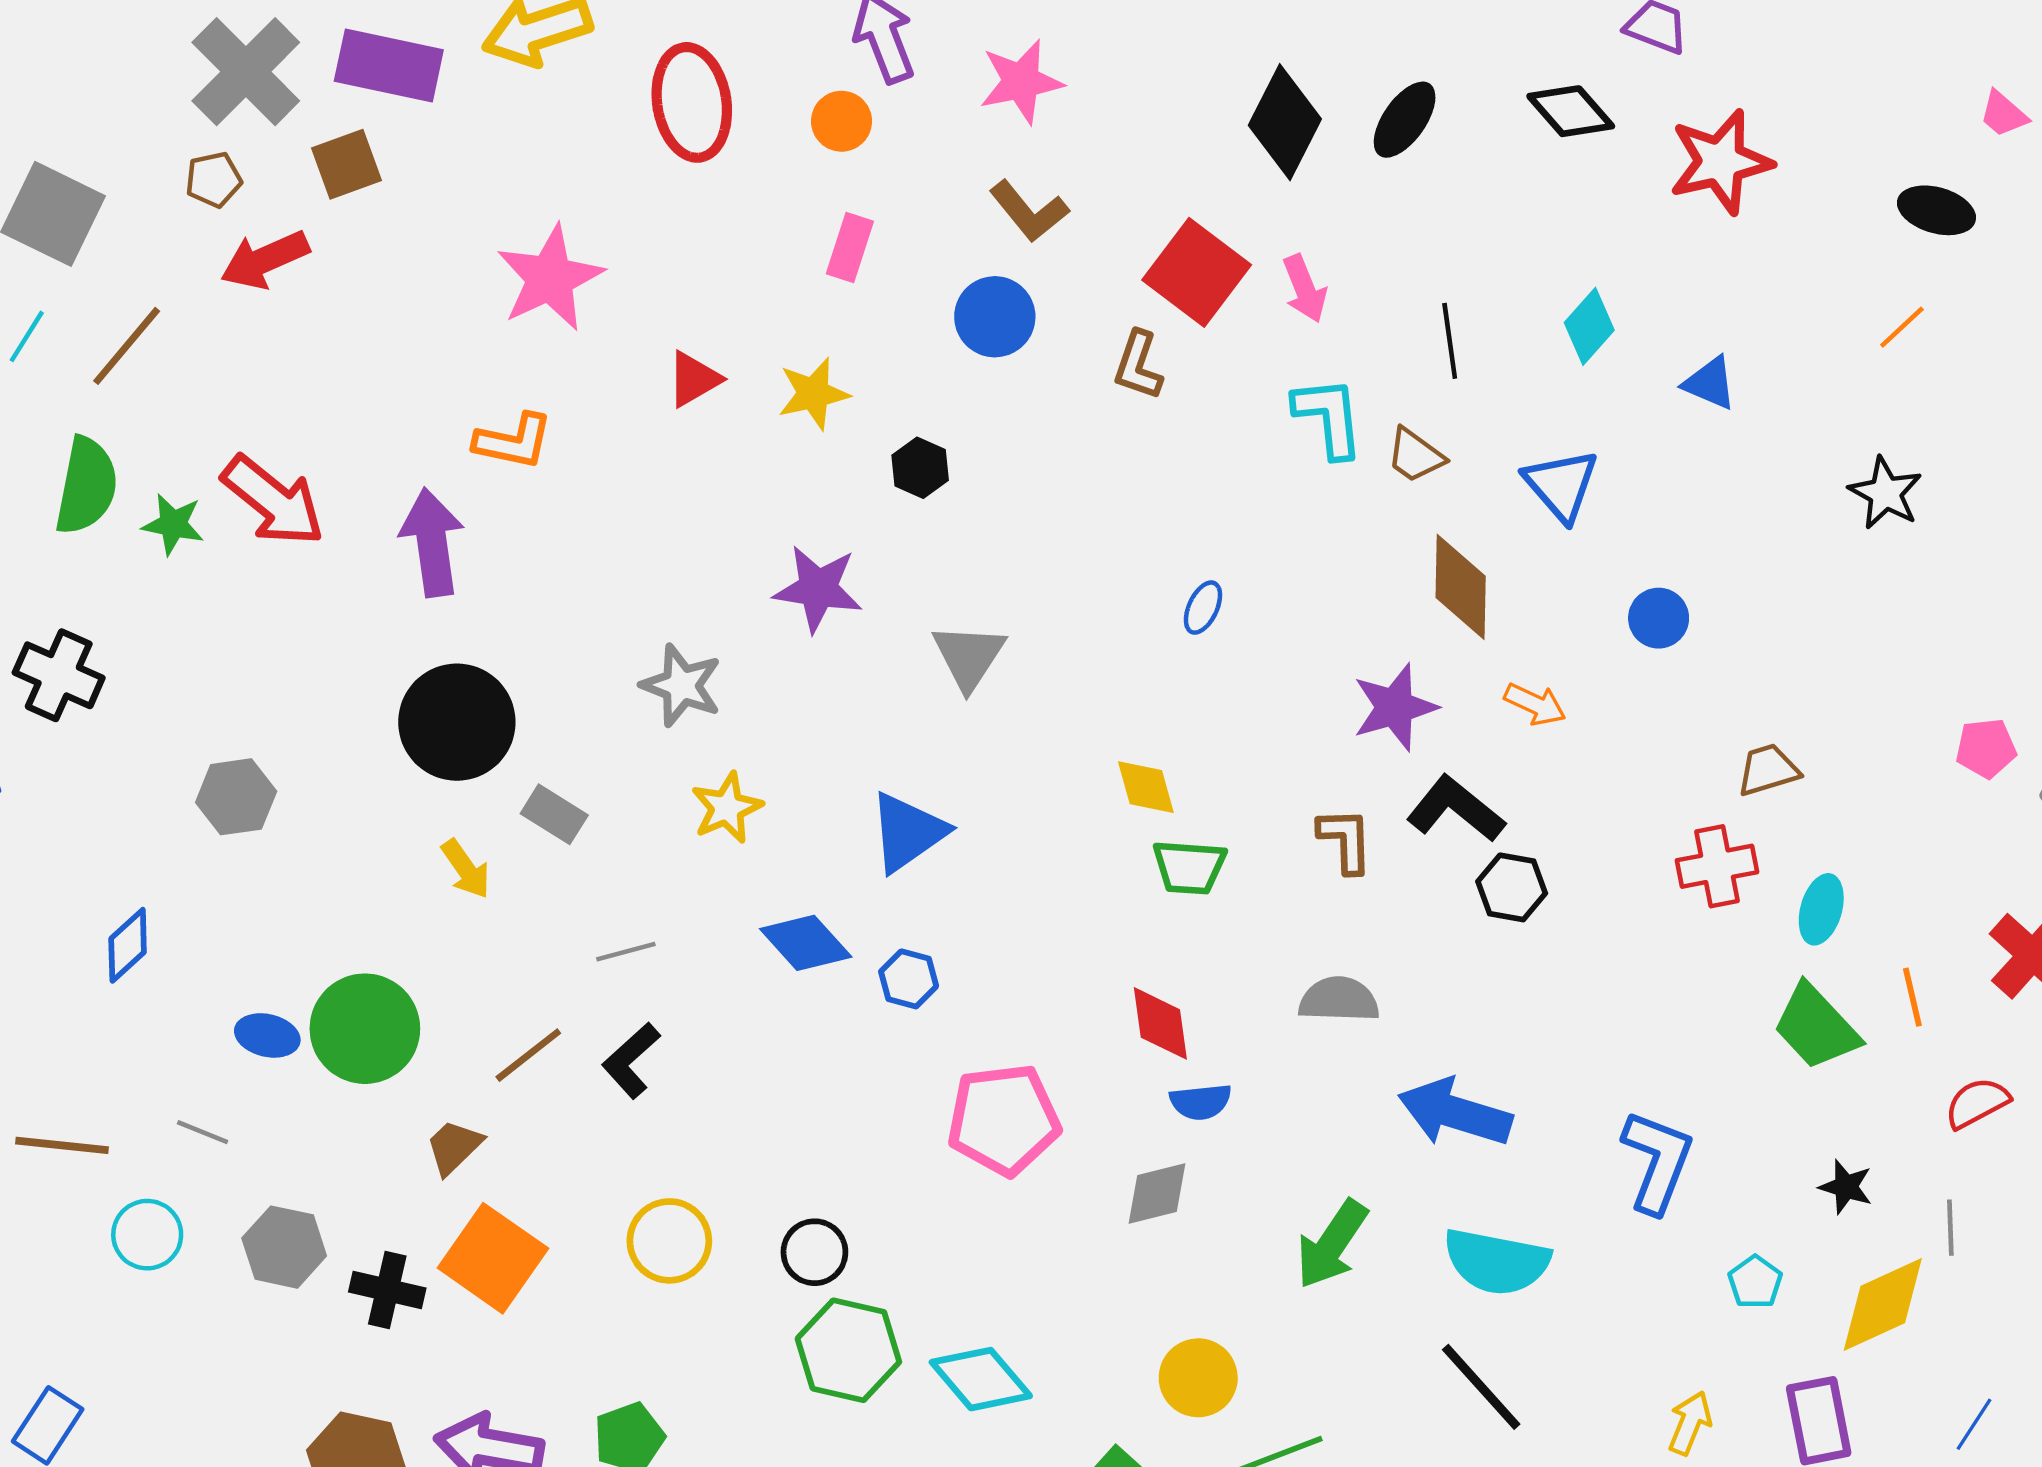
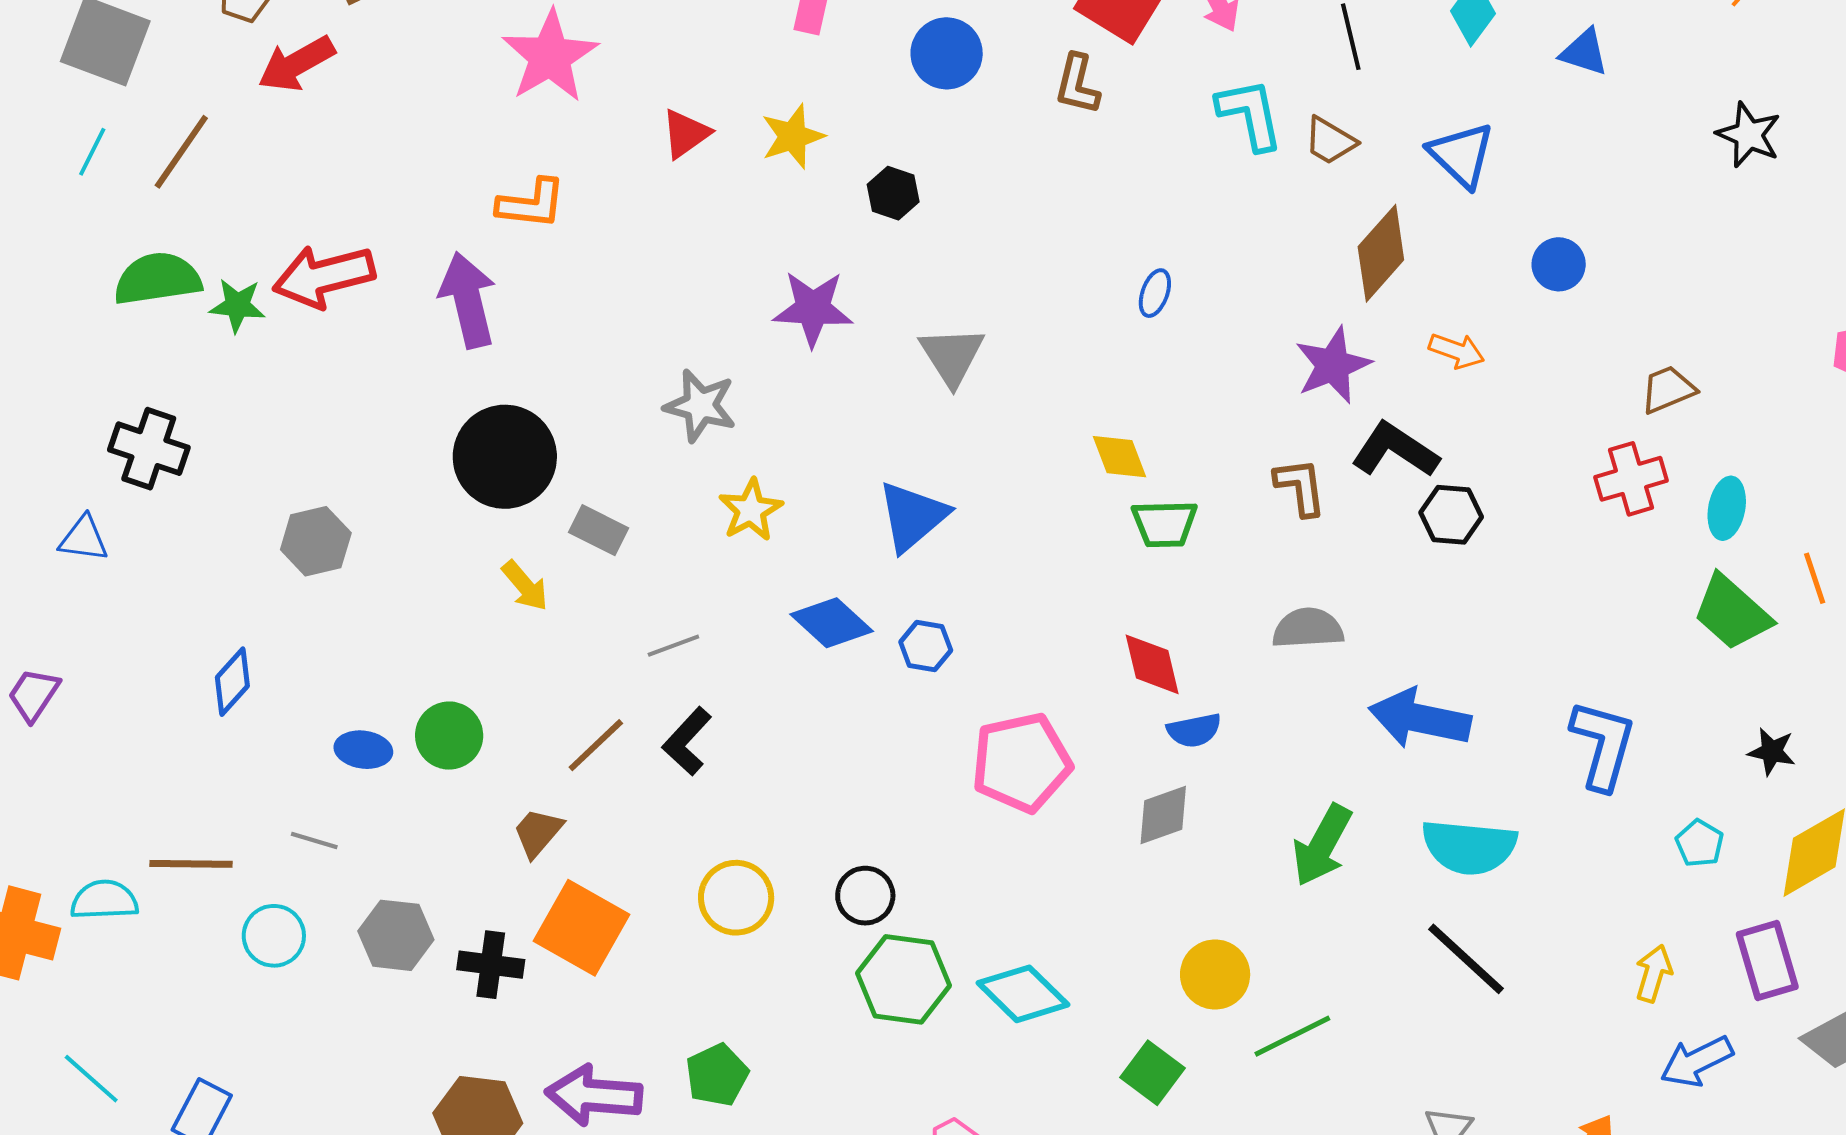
green semicircle: (86, 486) -> (158, 279), turned -104
red arrow: (273, 501) -> (324, 276), turned 132
brown diamond: (1461, 587) -> (1381, 253), turned 46
green circle: (365, 1029) -> (449, 736), size x0.7

